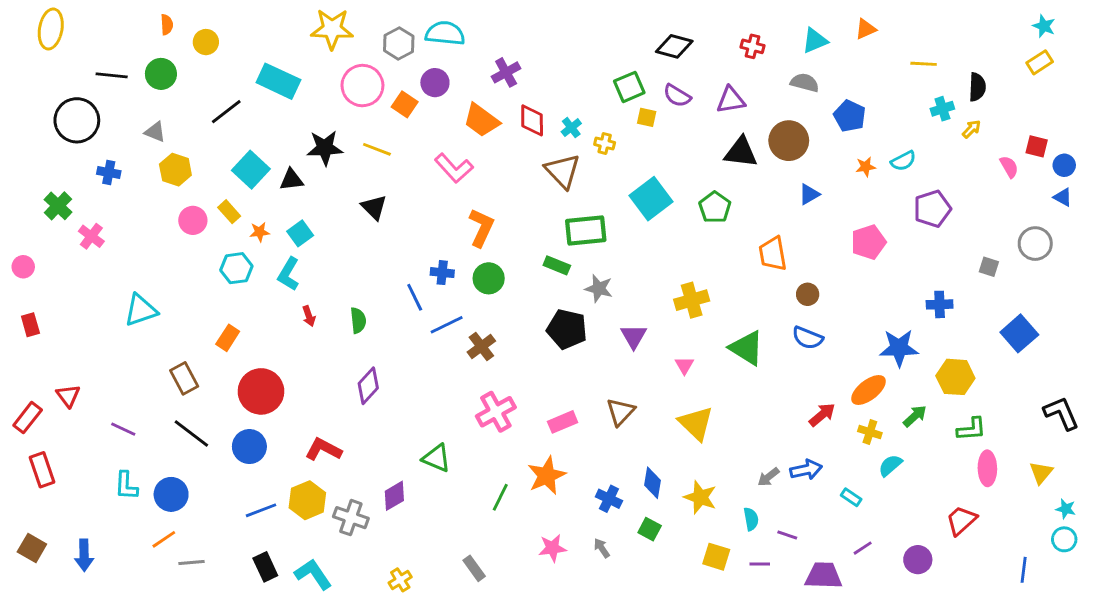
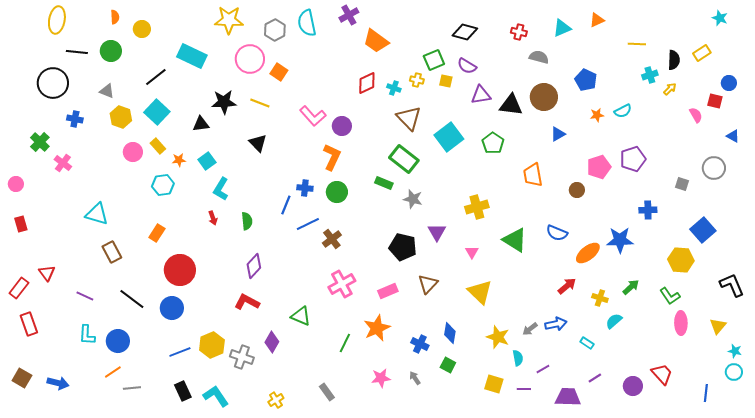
yellow ellipse: (51, 29) -> (57, 20), moved
cyan semicircle: (445, 33) -> (307, 23), turned -108
yellow rectangle: (1040, 62) -> (702, 53), moved
purple cross: (506, 72) -> (349, 15), moved
purple circle: (435, 83) -> (342, 126), moved
gray semicircle: (805, 83) -> (539, 57), moved
purple triangle: (731, 100) -> (481, 95), moved
orange trapezoid: (481, 120) -> (376, 41), moved
red diamond: (532, 120) -> (367, 83), turned 65
cyan cross: (571, 128) -> (394, 88), turned -32
yellow cross: (605, 144) -> (417, 80), moved
blue circle: (1064, 165) -> (729, 83), moved
cyan square: (251, 170) -> (157, 112), moved
brown triangle: (563, 171) -> (409, 118), moved
purple pentagon: (932, 209) -> (633, 159), moved
green rectangle: (586, 231) -> (404, 159), turned 44
cyan L-shape: (289, 274) -> (221, 189), moved
brown circle: (808, 294) -> (577, 190), moved
blue line: (415, 297) -> (286, 205), turned 48
cyan triangle: (141, 310) -> (97, 214), turned 35
black pentagon: (567, 329) -> (403, 247), moved
yellow hexagon: (955, 377) -> (681, 260), moved
brown rectangle: (184, 378) -> (112, 252), moved
orange ellipse: (868, 390) -> (588, 253), moved
green L-shape: (971, 429) -> (670, 296), turned 60
red L-shape: (323, 449) -> (247, 302), moved
purple diamond: (394, 496) -> (272, 342), turned -30
yellow star: (700, 497) -> (498, 337), moved
red trapezoid: (961, 520) -> (662, 374), moved, turned 90
purple line: (787, 535) -> (543, 369), turned -48
blue arrow: (84, 555) -> (58, 383), turned -75

